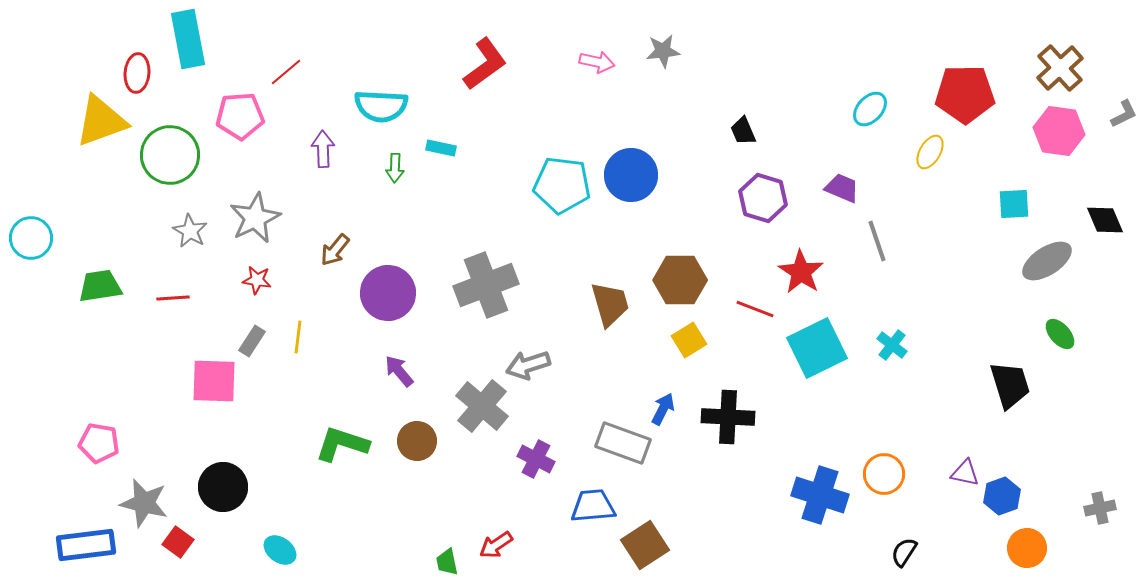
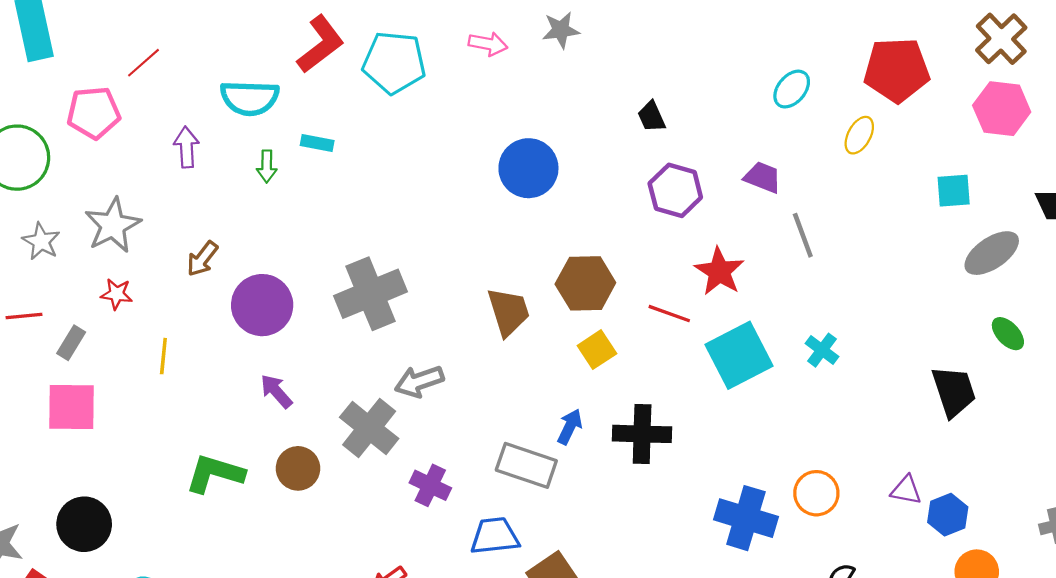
red L-shape: (485, 64) -> (321, 44), moved
cyan pentagon: (562, 185) -> (394, 63), moved
gray rectangle: (252, 341) -> (71, 343), moved

